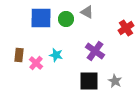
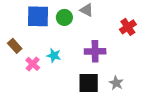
purple cross: (95, 51) -> (95, 51), turned -36
brown rectangle: (19, 55) -> (15, 46), moved, turned -48

